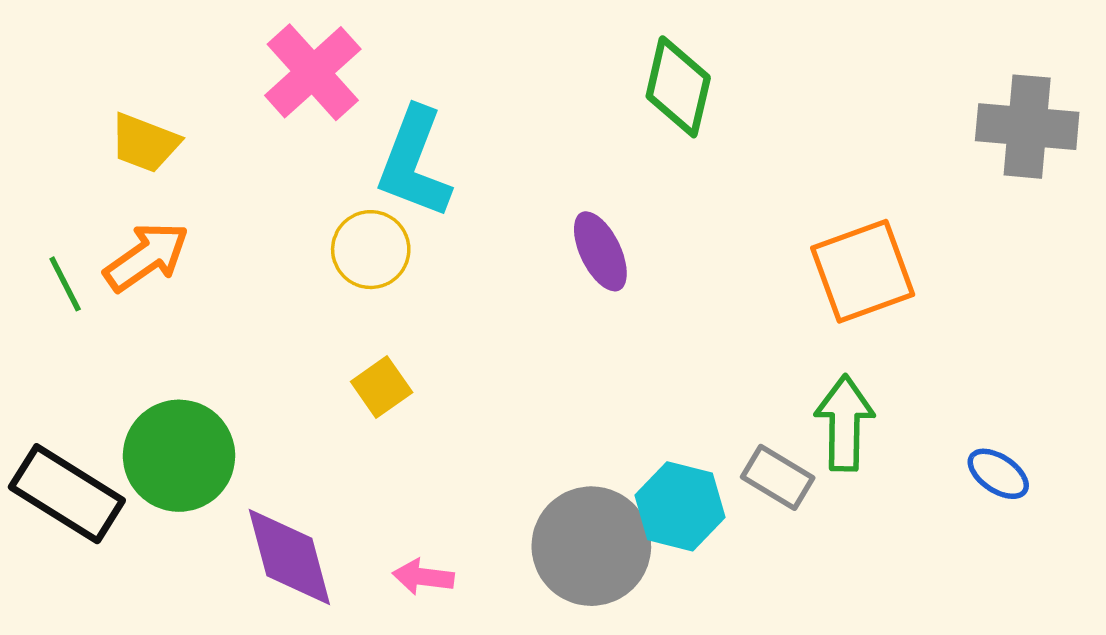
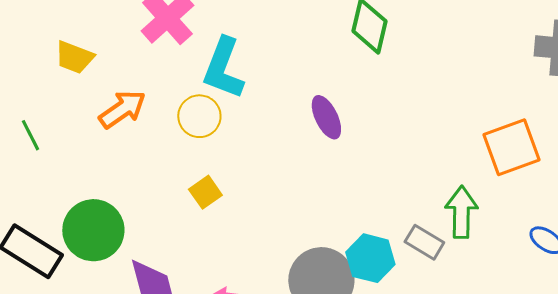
orange arrow: (146, 257) -> (122, 109), moved
orange square: (863, 271) -> (511, 147), moved

